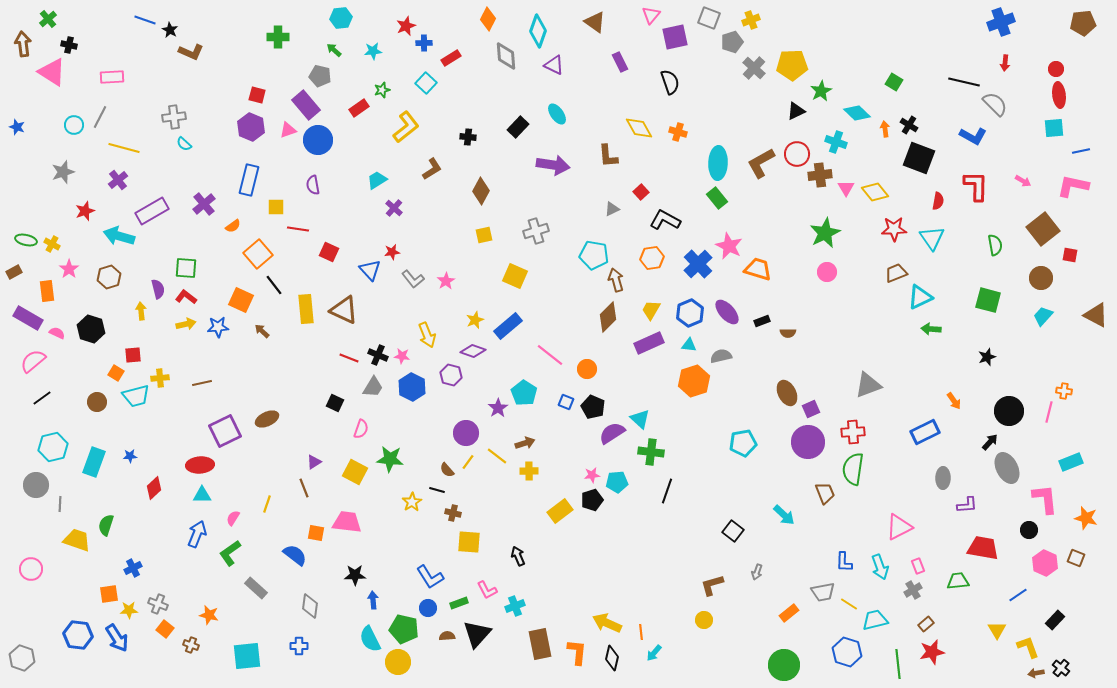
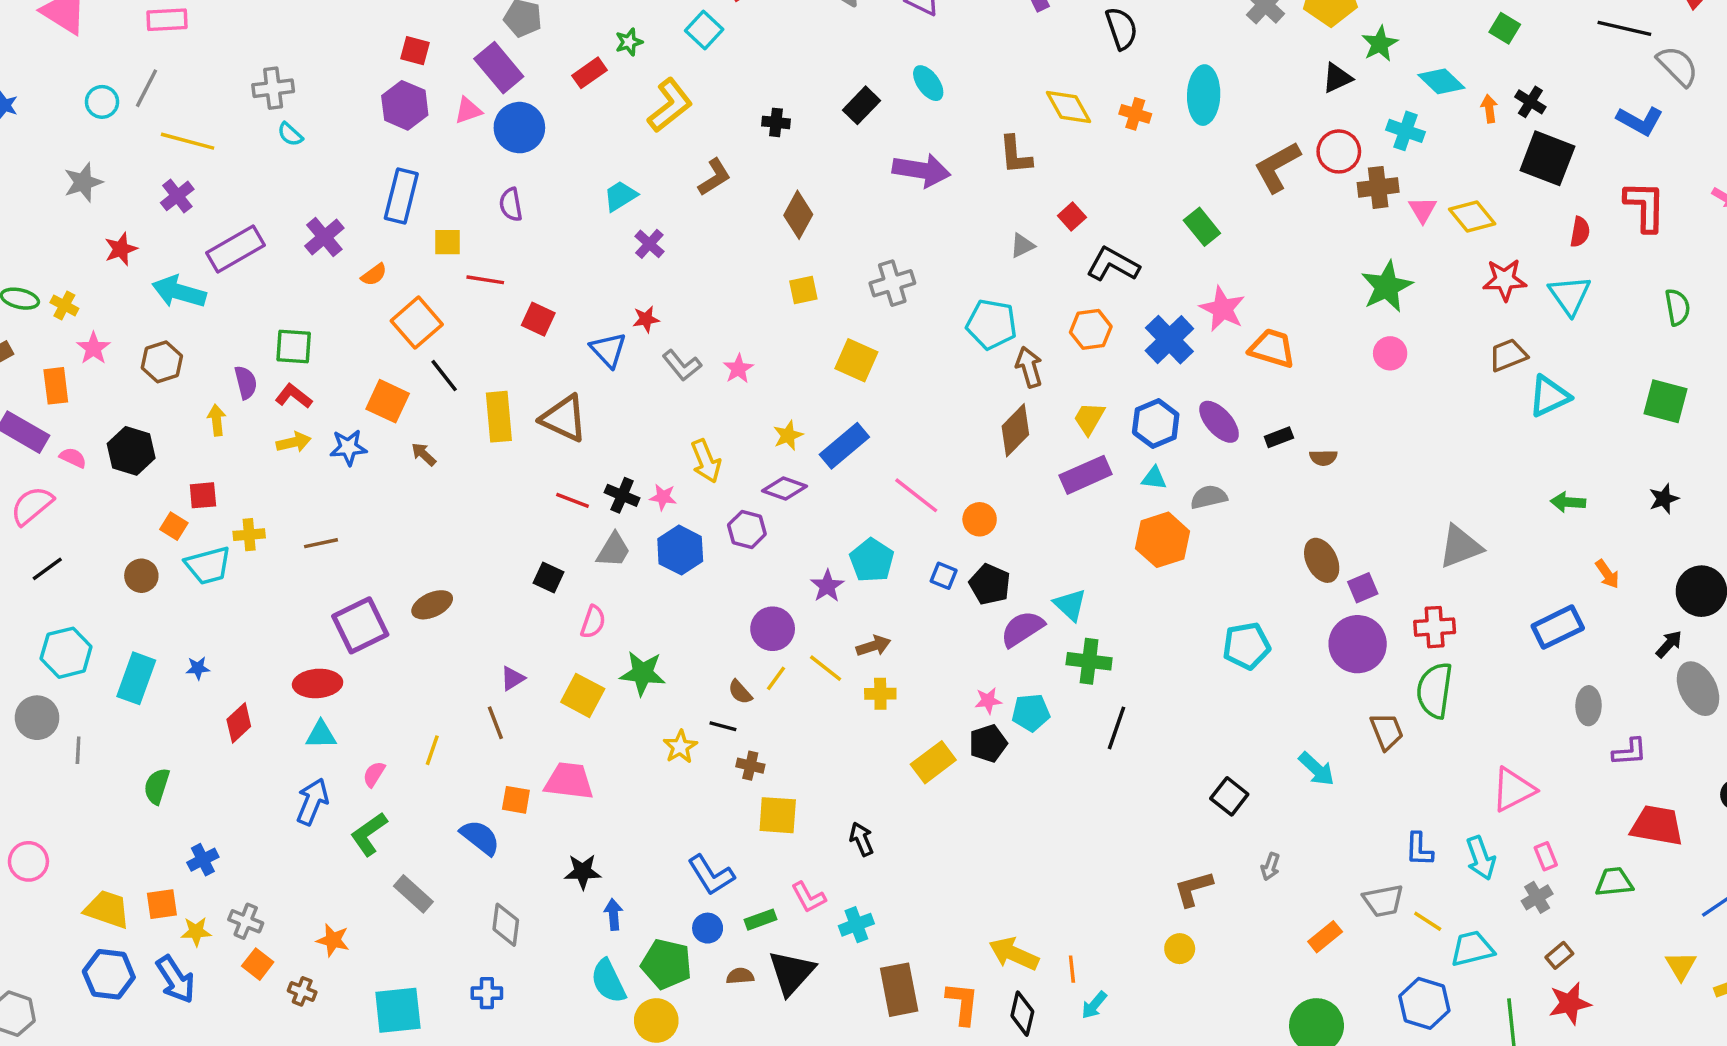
cyan ellipse: (718, 163) -> (1204, 95), moved
green arrow: (931, 329) -> (1568, 502), moved
yellow trapezoid: (77, 540) -> (107, 909), moved

